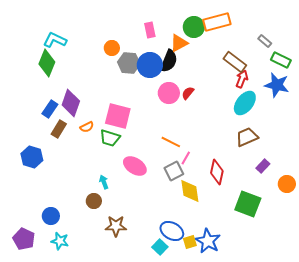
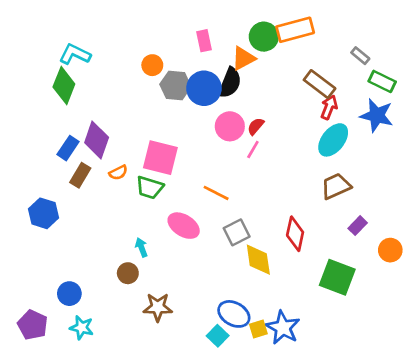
orange line: (171, 142) -> (216, 193), moved
pink line: (186, 158) -> (253, 149), moved

